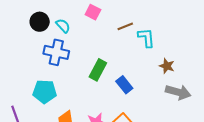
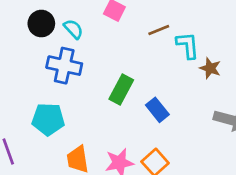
brown star: (167, 66) -> (210, 68), moved

